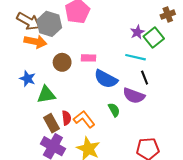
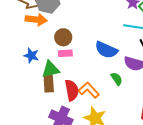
pink rectangle: (89, 58) -> (65, 53), moved
red semicircle: (66, 118) -> (72, 90), size x1.5
brown rectangle: (51, 123) -> (49, 83), moved, turned 30

